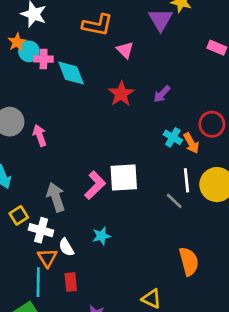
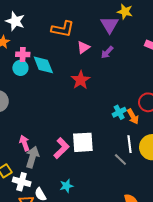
pink triangle: (125, 50) -> (83, 47), turned 40
cyan circle: (29, 51) -> (20, 68), moved
purple arrow: (162, 94) -> (107, 52), moved
pink arrow: (40, 135) -> (24, 143), moved
cyan cross: (173, 137) -> (119, 112), turned 32
gray arrow: (56, 197) -> (32, 157), turned 35

